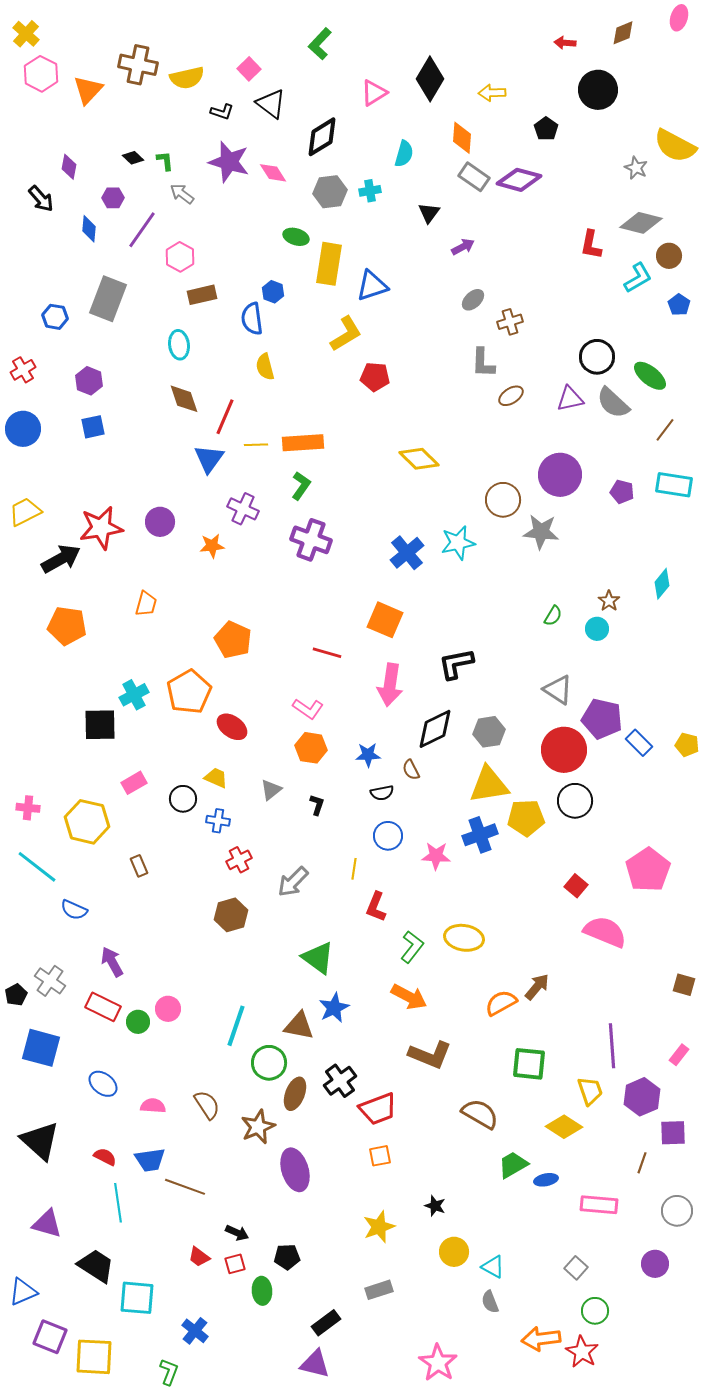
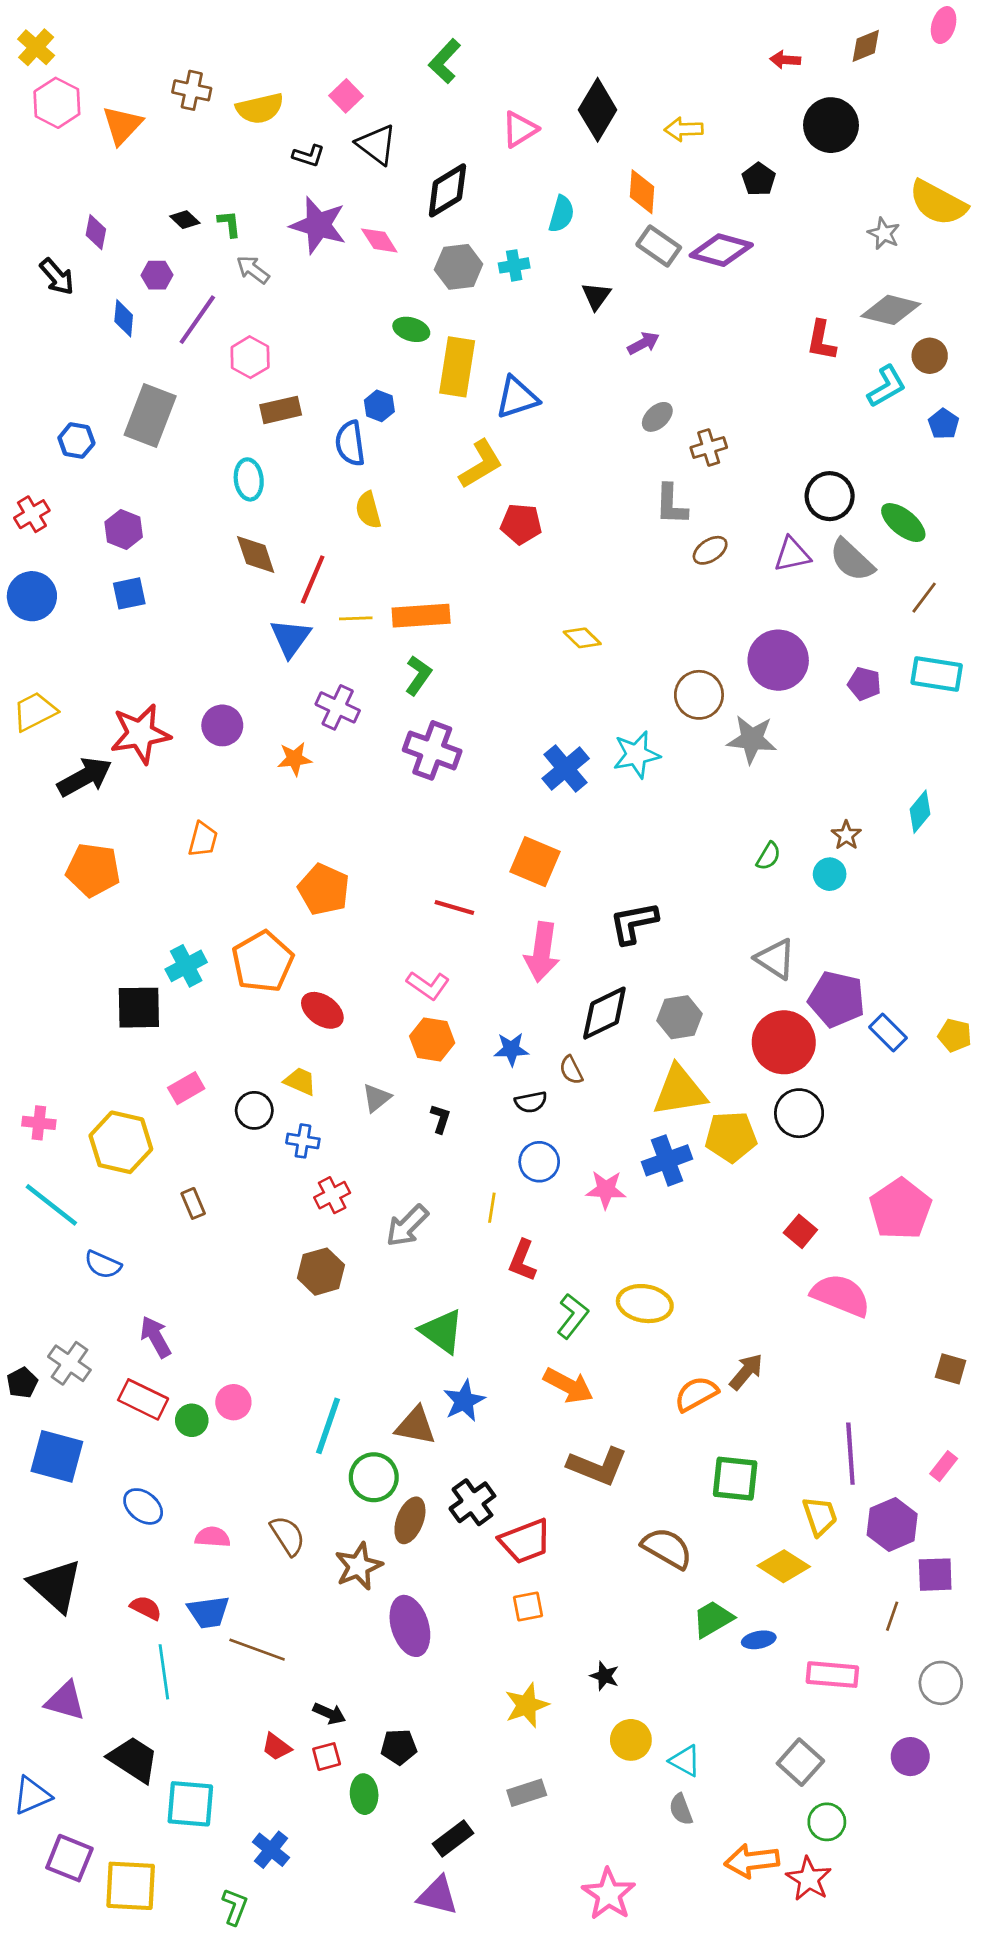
brown cross: (138, 65) -> (192, 90), size x0.7
yellow diamond: (419, 459) -> (582, 638), size x0.7
gray square: (576, 1268) -> (800, 1762), size x1.4

